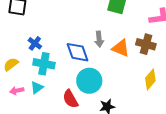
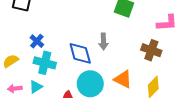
orange triangle: (121, 48) -> (123, 79), moved

